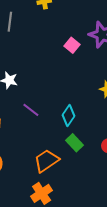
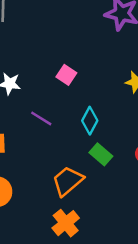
pink square: (72, 45) -> (66, 75), moved

